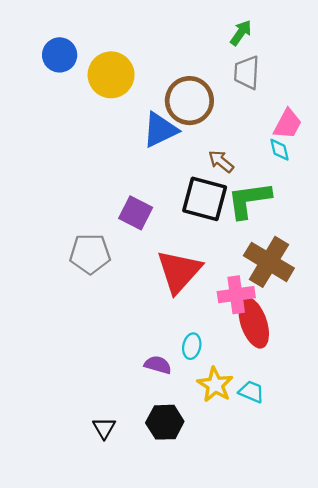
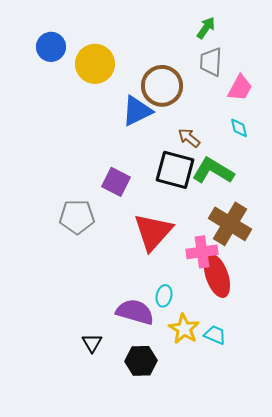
pink trapezoid: (288, 124) -> (240, 88), moved
green L-shape: (249, 200) -> (213, 171), turned 39
purple semicircle: (158, 365) -> (135, 312), size x1.6
black triangle: (104, 428) -> (92, 343), moved

